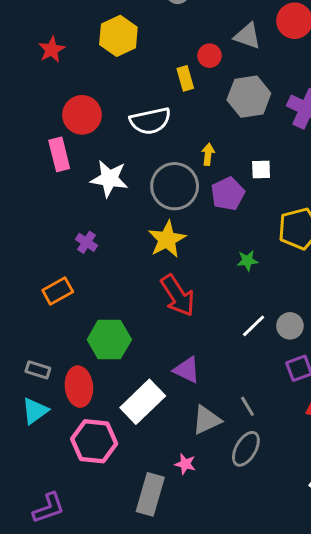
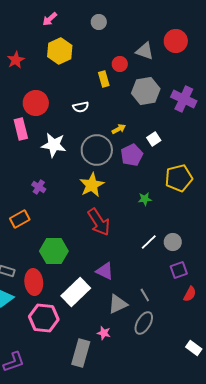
white semicircle: (150, 121) -> (81, 107), size x0.6
yellow arrow: (208, 154) -> (119, 129), turned 56
white square: (261, 169) -> (154, 139), turned -32

